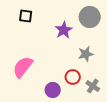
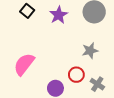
black square: (26, 16) -> (27, 11), turned 32
purple star: (64, 30) -> (59, 15), moved

